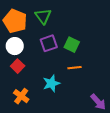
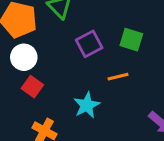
purple square: (49, 43) -> (89, 44), moved
green square: (72, 45) -> (131, 40), moved

